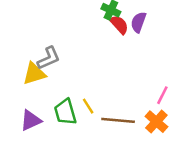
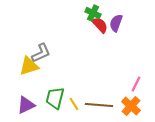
yellow line: (88, 106) -> (74, 104), moved
green trapezoid: (65, 112) -> (55, 98), turned 30

